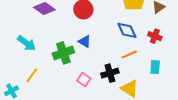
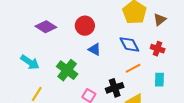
blue triangle: (85, 41) -> (95, 49), moved
green cross: (63, 53) -> (67, 70), turned -30

